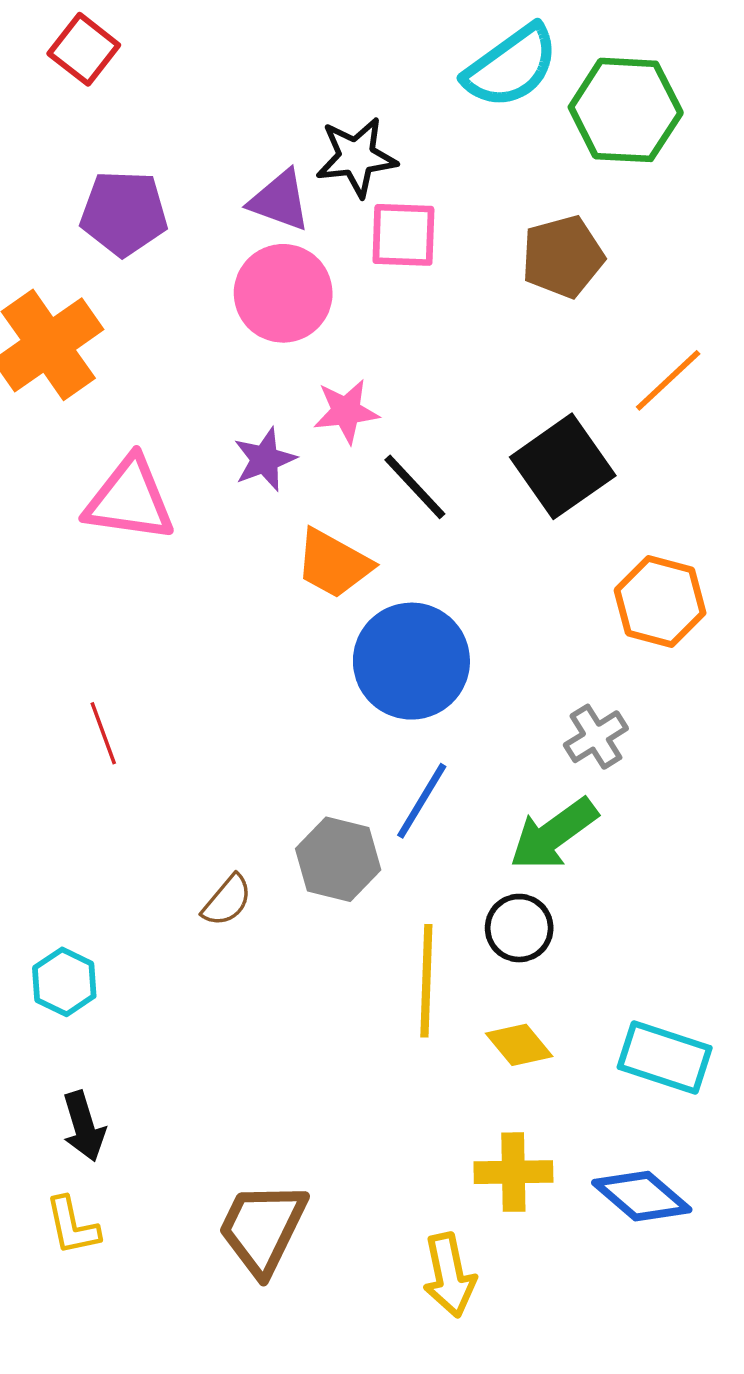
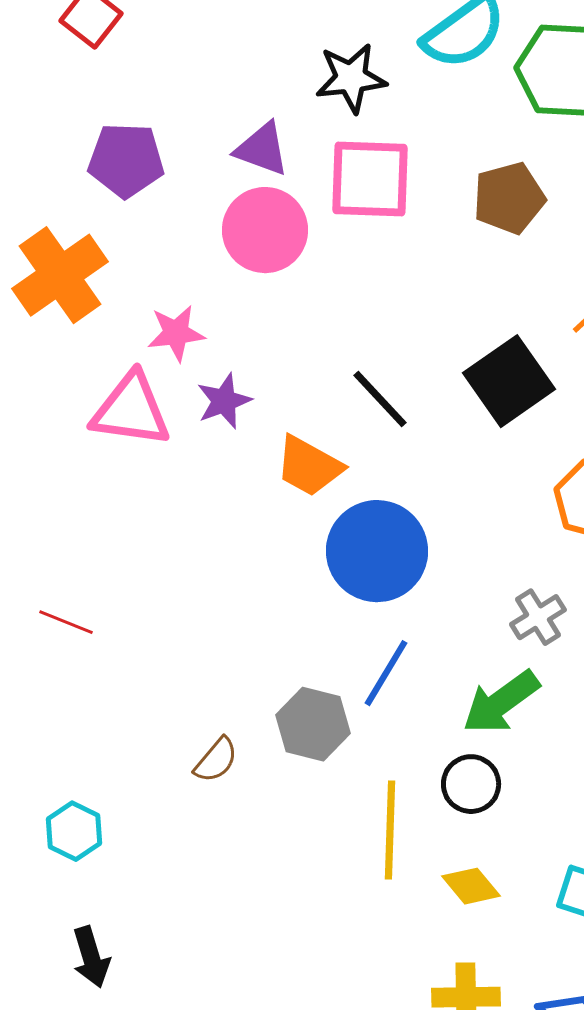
black star: (356, 157) -> (351, 78), moved
pink square: (403, 235) -> (370, 179), size x1.4
pink star: (346, 411) -> (176, 333), moved
purple star: (265, 459) -> (224, 401), moved
red line: (103, 733) -> (66, 622), moved, turned -48

